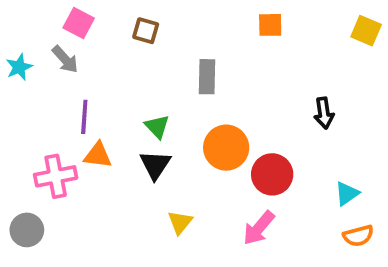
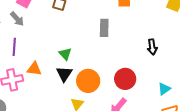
gray rectangle: (207, 77) -> (104, 28), moved
purple line: (84, 117) -> (14, 47), moved
orange circle: (226, 148) -> (88, 81), moved

